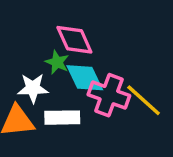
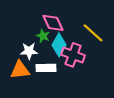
cyan diamond: (85, 78) -> (59, 45), turned 55
yellow line: (144, 100) -> (93, 33), moved

